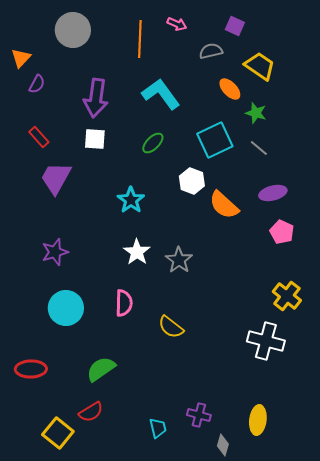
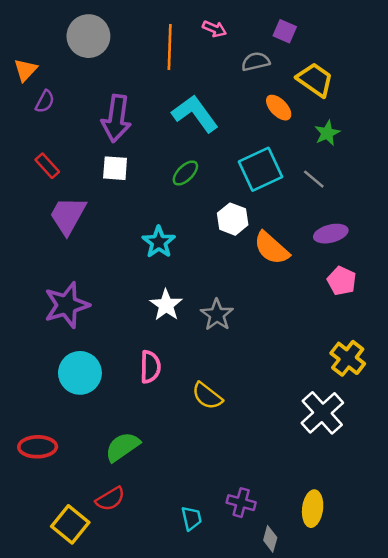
green star: (256, 113) -> (327, 133), moved, turned 30
purple star: (55, 252) -> (67, 305), size x1.4
white cross: (266, 341) -> (322, 413), turned 33

